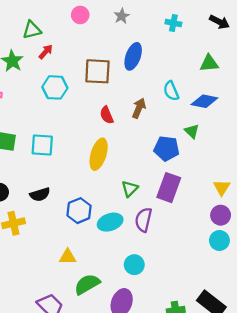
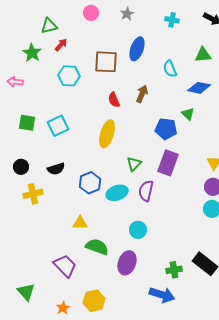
cyan semicircle: (171, 91) -> (170, 69), moved
cyan square: (42, 145) -> (58, 126), turned -30
green semicircle: (87, 284) -> (97, 247), turned 50

